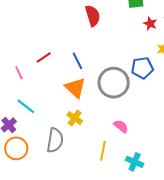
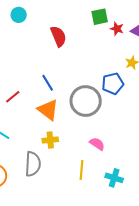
red star: (150, 24) -> (117, 29), moved
red line: (44, 58) -> (13, 97), moved
yellow cross: (75, 118) -> (50, 140), turned -35

